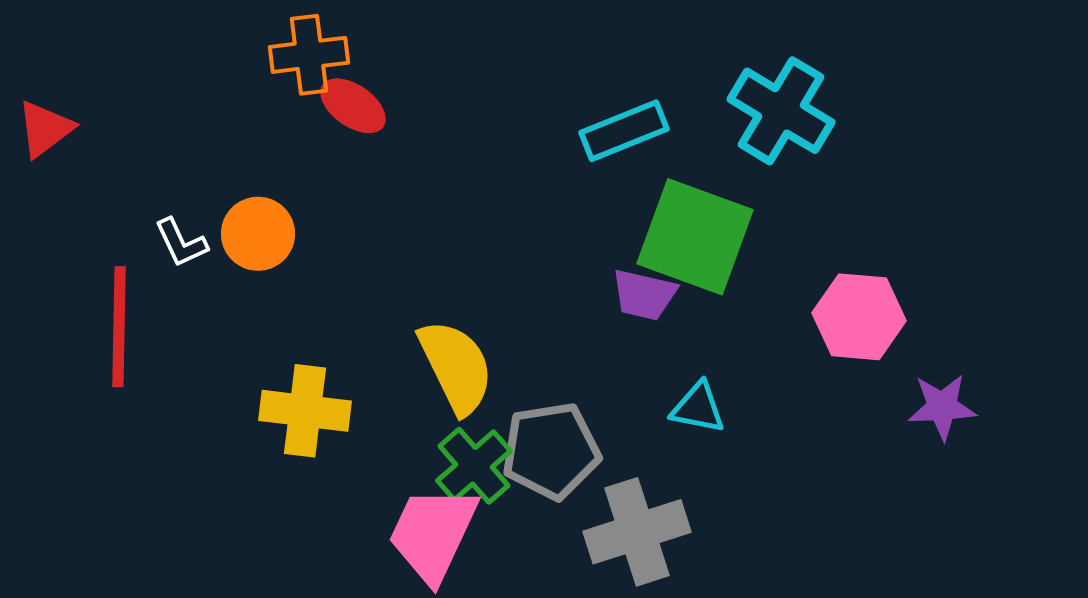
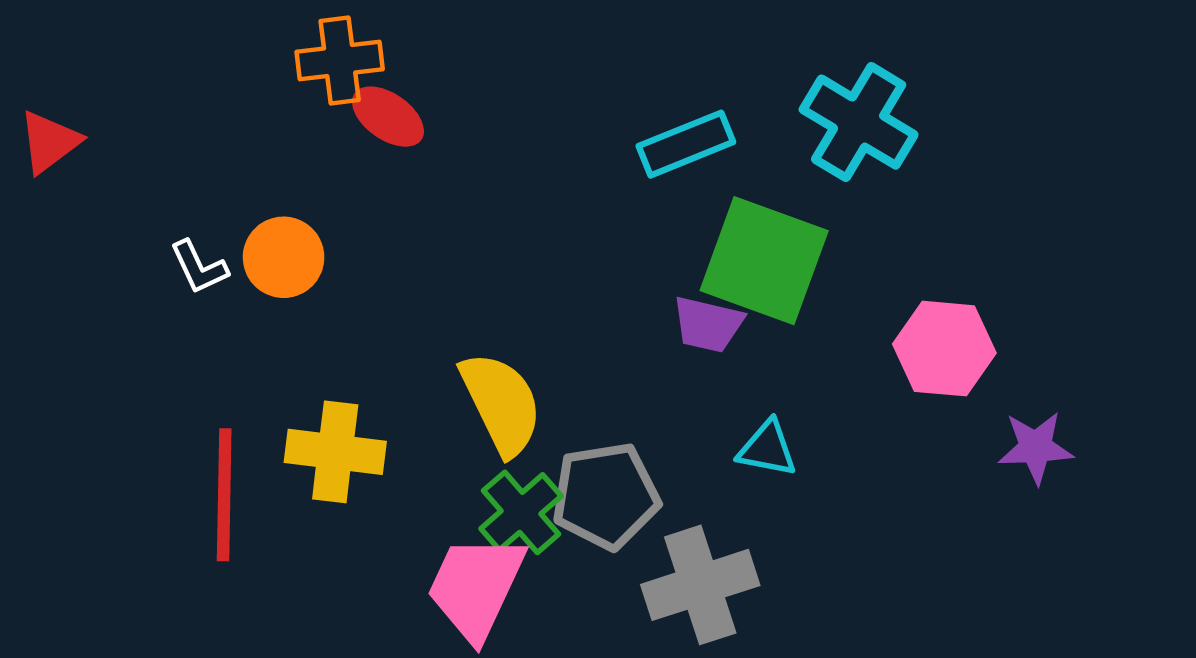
red line: (119, 327) -> (224, 495), moved

